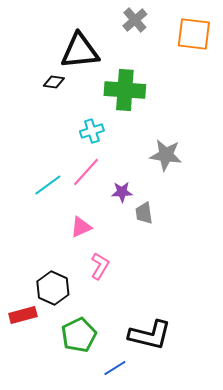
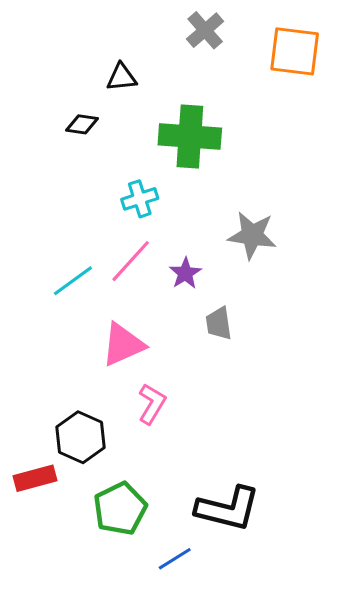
black triangle: (80, 51) -> (122, 77), size x0.5
purple star: (122, 192) -> (185, 273), moved, turned -30
pink triangle: (81, 227) -> (123, 345), size x1.4

